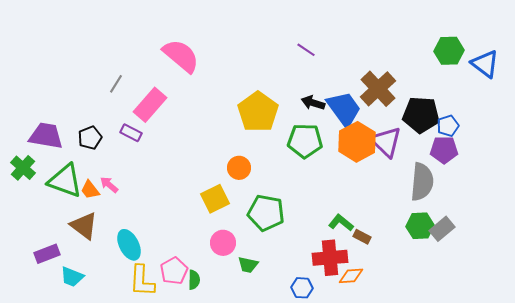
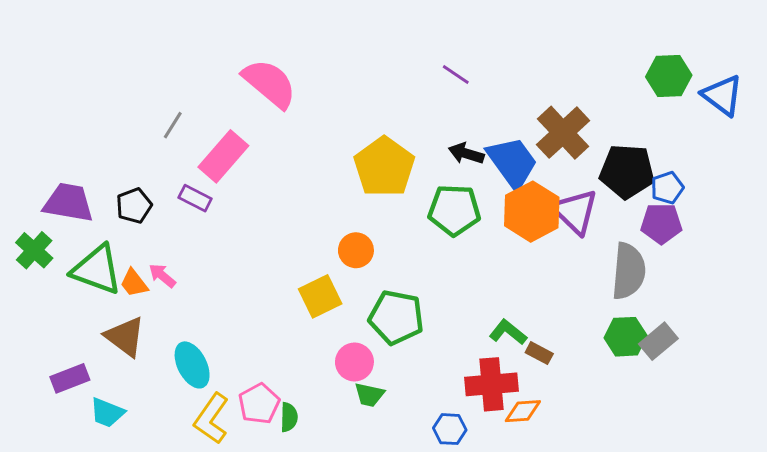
pink circle: (223, 243) -> (354, 362), moved
yellow L-shape: (142, 281) -> (211, 419), turned 32

